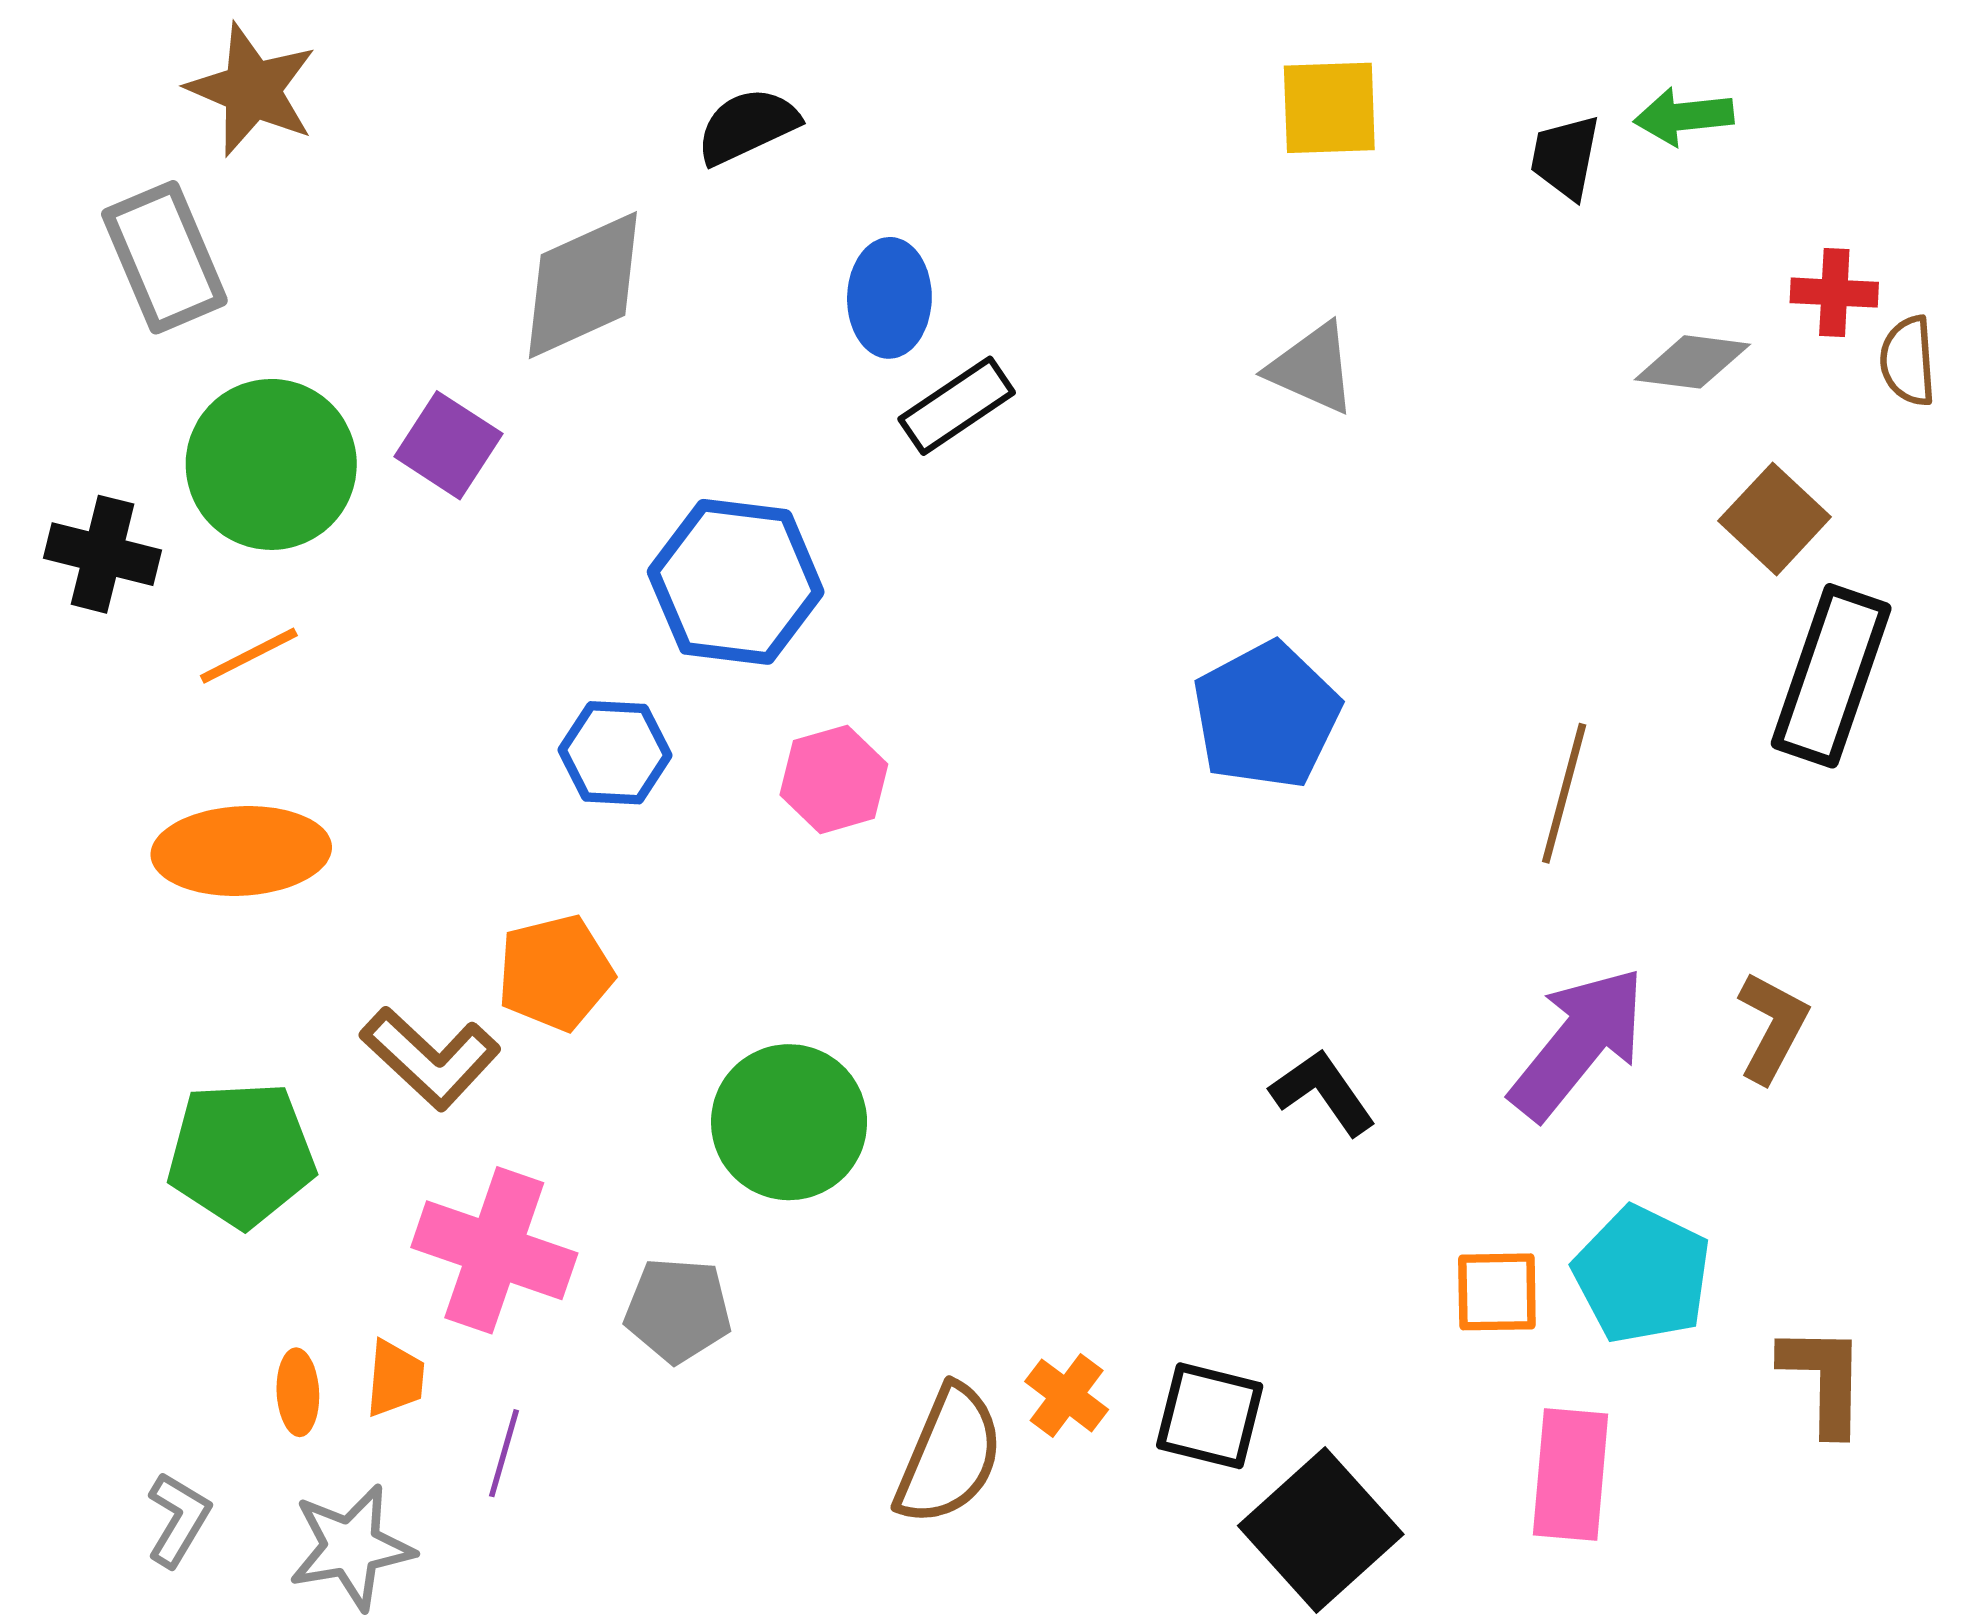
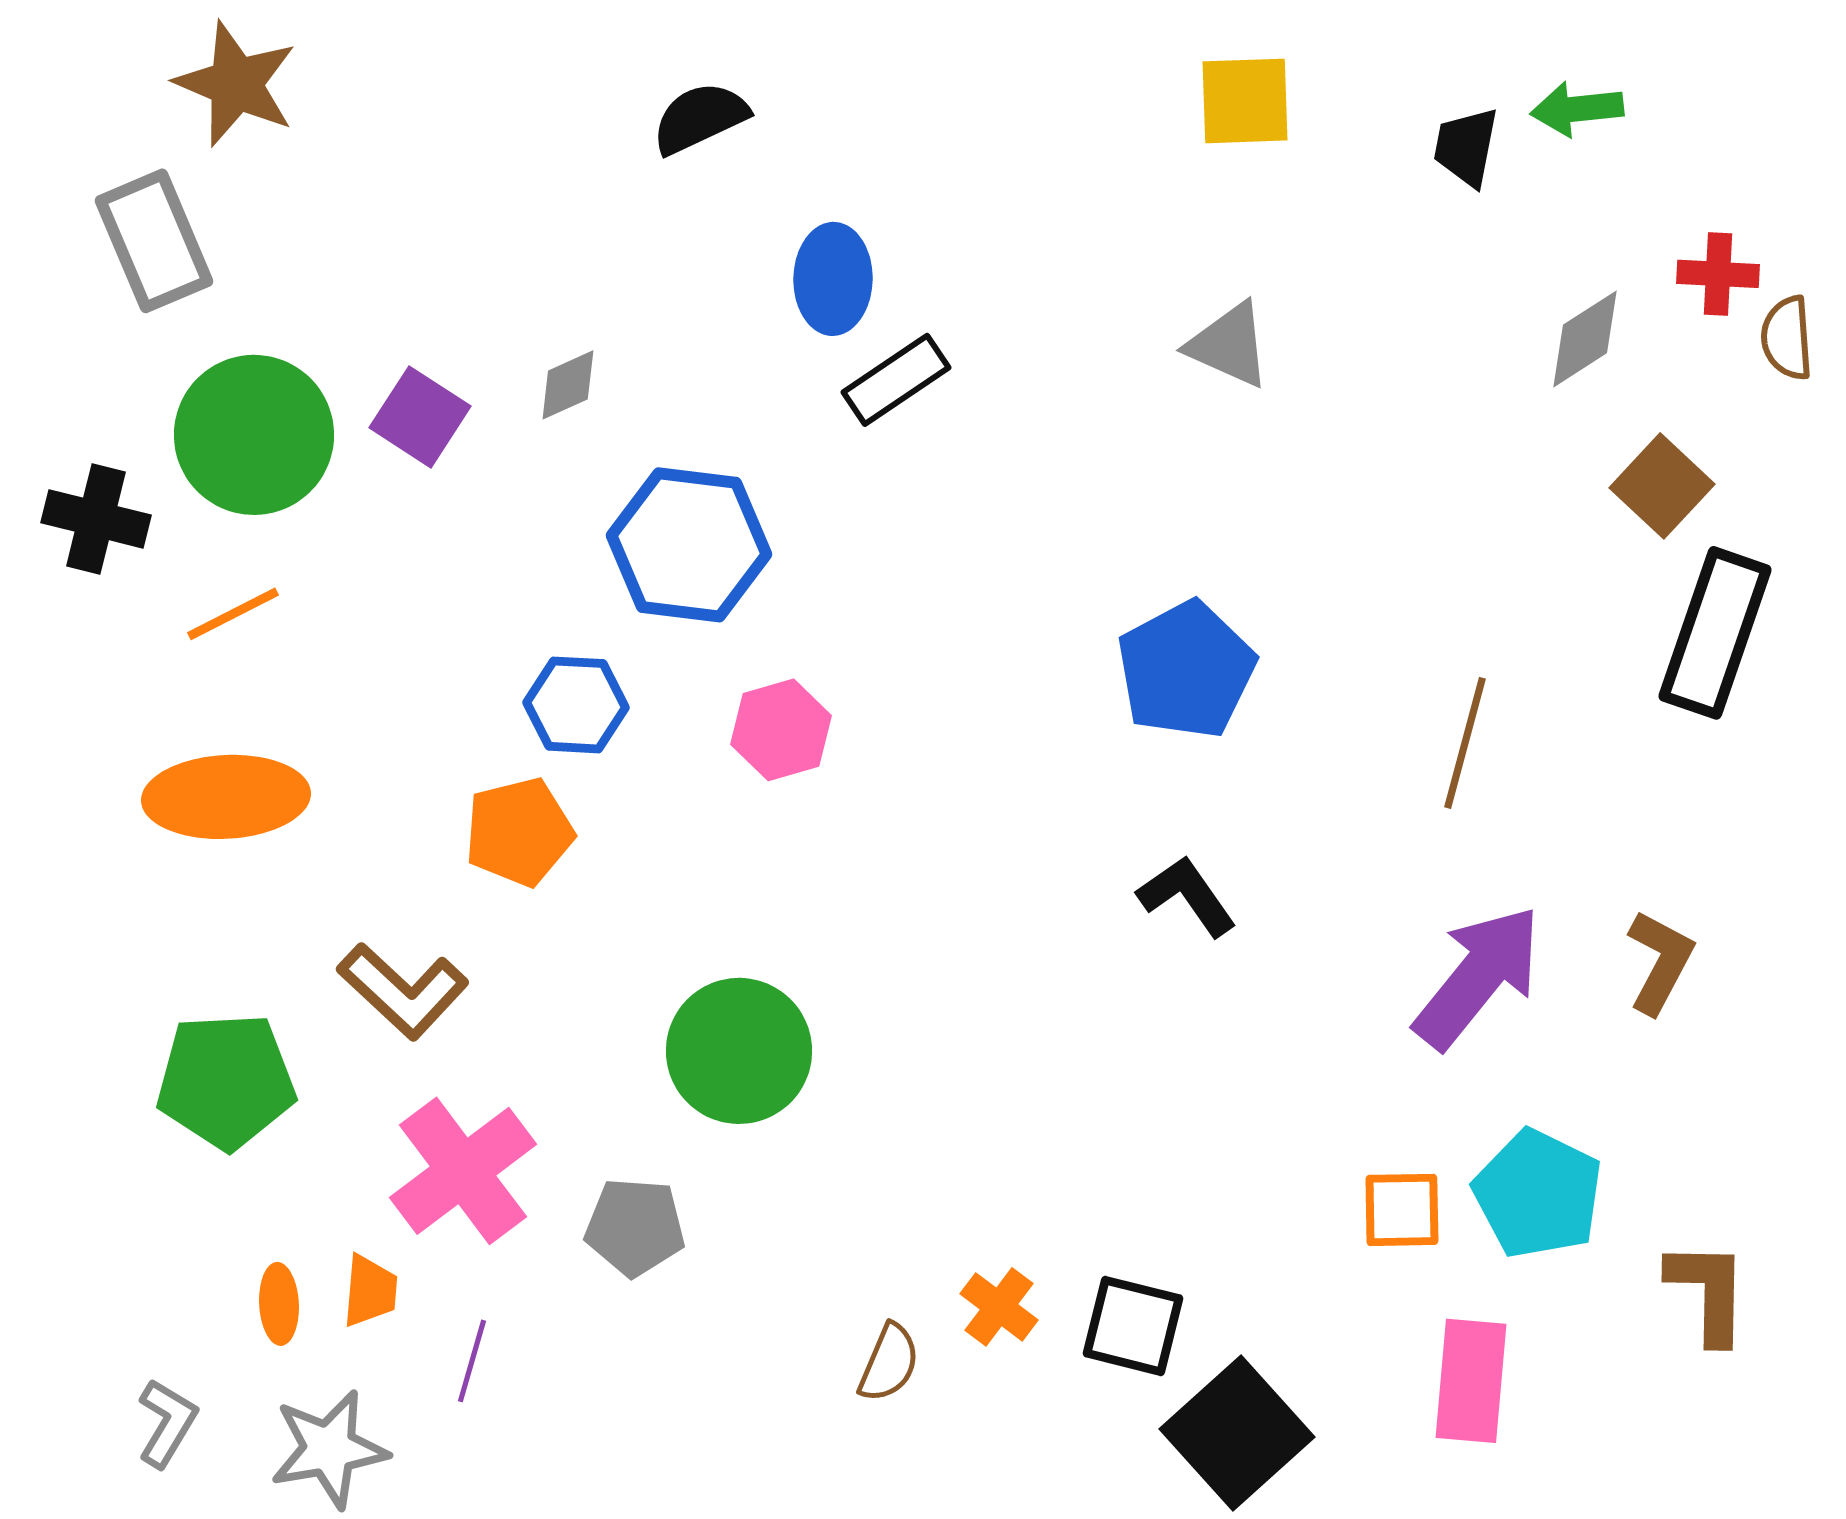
gray diamond: (583, 285) -> (568, 385), moved, size x0.5
gray diamond: (1692, 362) -> (1585, 339), turned -40
orange pentagon: (555, 973) -> (519, 832), moved
black L-shape: (1323, 1092) -> (1187, 896), moved
pink cross: (494, 1250) -> (463, 1171), turned 34
brown semicircle: (949, 1455) -> (889, 1363), size x0.6

